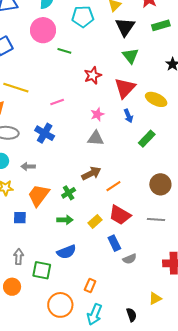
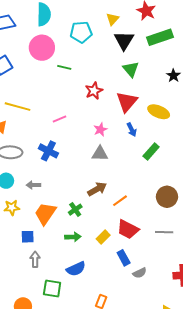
green rectangle: (161, 25) -> (160, 37), size x1.4
gray arrow: (19, 257) -> (35, 259), moved

